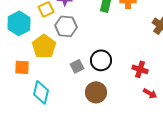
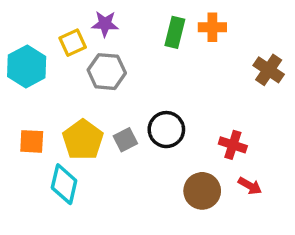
yellow pentagon: (44, 46) -> (83, 140), moved
brown circle: (96, 92) -> (202, 191), moved

